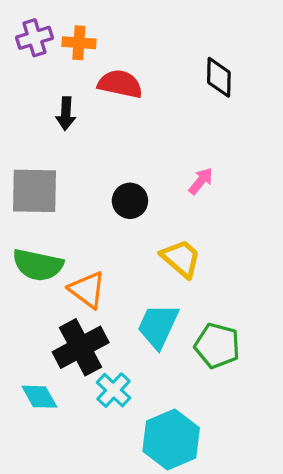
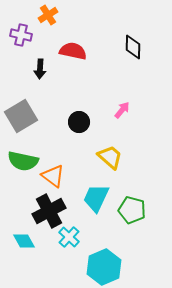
purple cross: (34, 38) -> (21, 35), moved, turned 30
orange cross: (79, 43) -> (48, 15), moved, turned -36
gray square: (34, 191) -> (21, 116), turned -32

